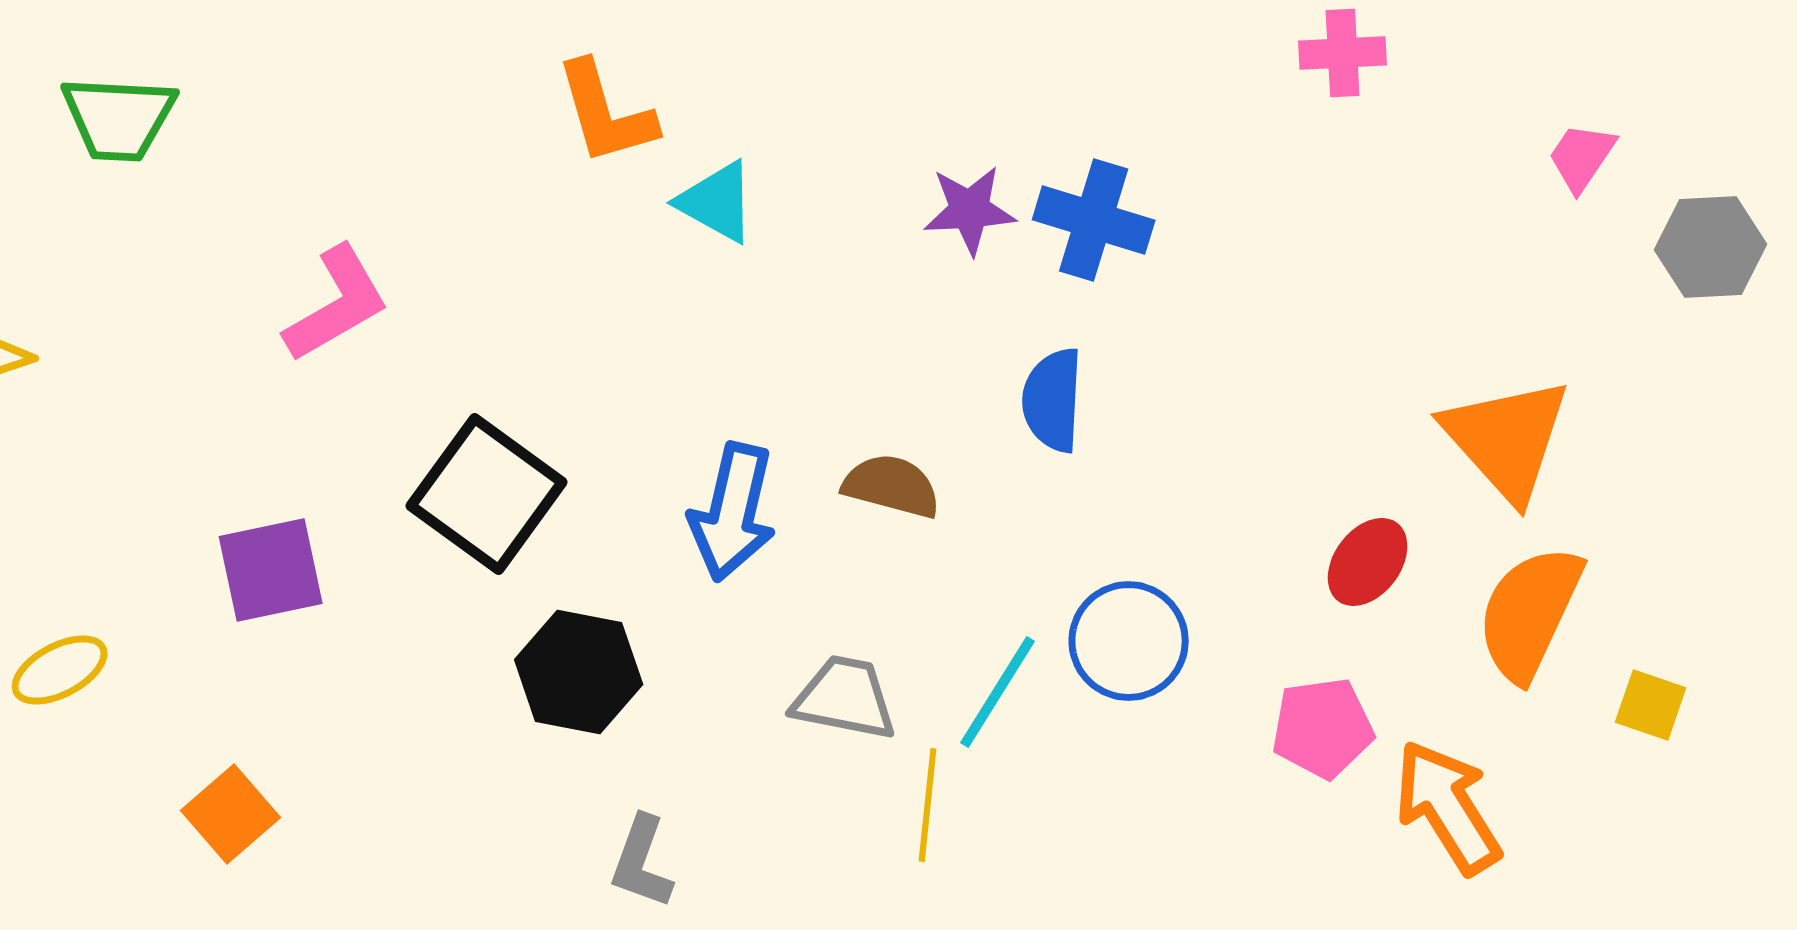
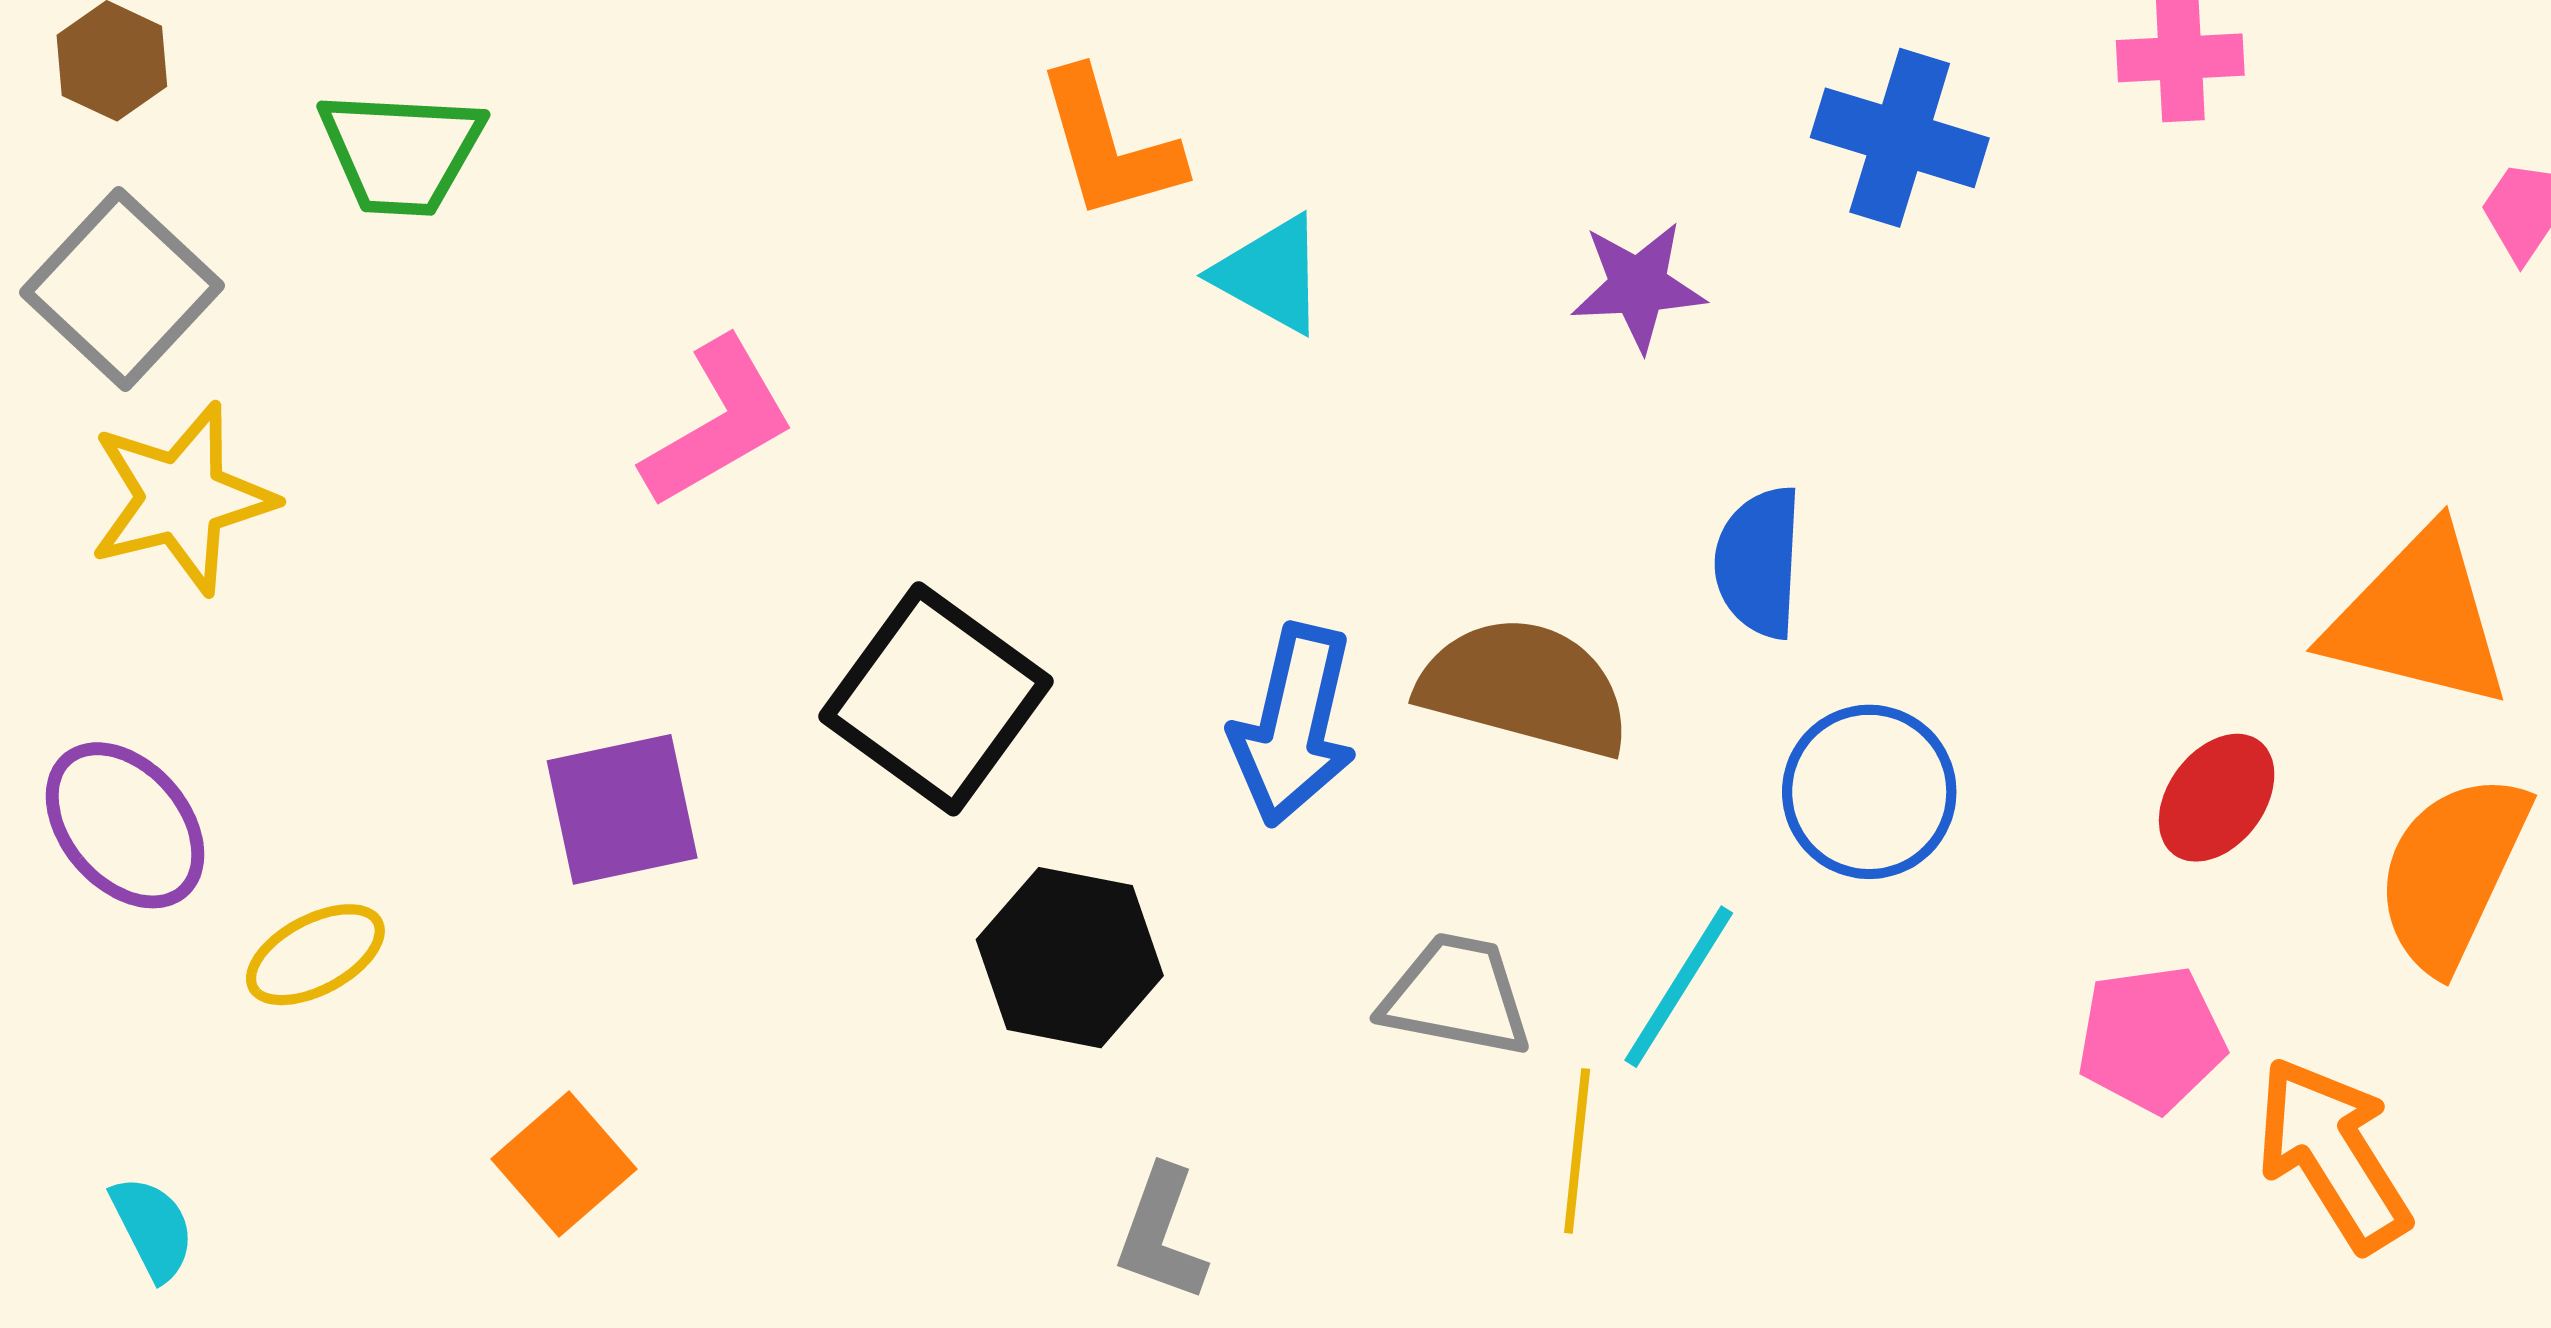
blue cross: (1094, 220) -> (1900, 138), moved
orange triangle: (1507, 439) -> (2419, 619), turned -34
brown semicircle: (892, 486) -> (1525, 687), size x1.5
blue circle: (1129, 641) -> (1869, 792), moved

